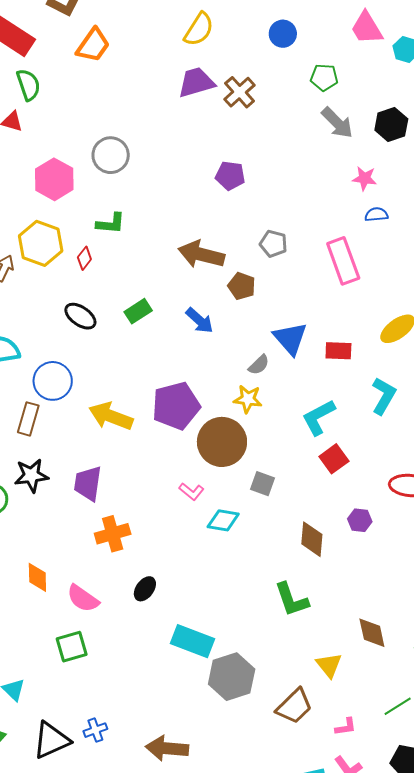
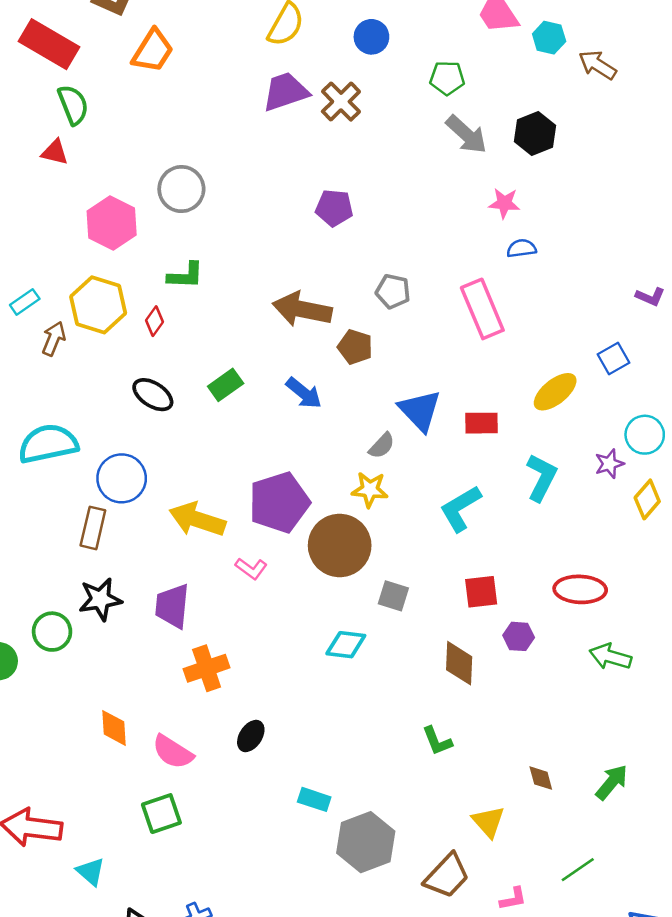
blue circle: (283, 34) -> (371, 37), moved
red square: (334, 459) -> (481, 592), moved, turned 32
pink L-shape: (192, 491) -> (251, 569), moved
green L-shape: (292, 600) -> (437, 741), size x0.7
brown diamond: (372, 633) -> (541, 778), size x0.7
cyan rectangle: (193, 641) -> (314, 799), size x0.6

